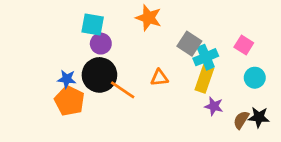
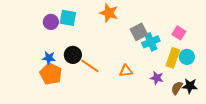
purple circle: (101, 44) -> (51, 22), moved
gray square: (189, 44) -> (139, 32), turned 30
black circle: (99, 75) -> (73, 55), size x0.7
orange triangle: (159, 78) -> (126, 71), moved
yellow rectangle: (204, 79) -> (173, 58), moved

